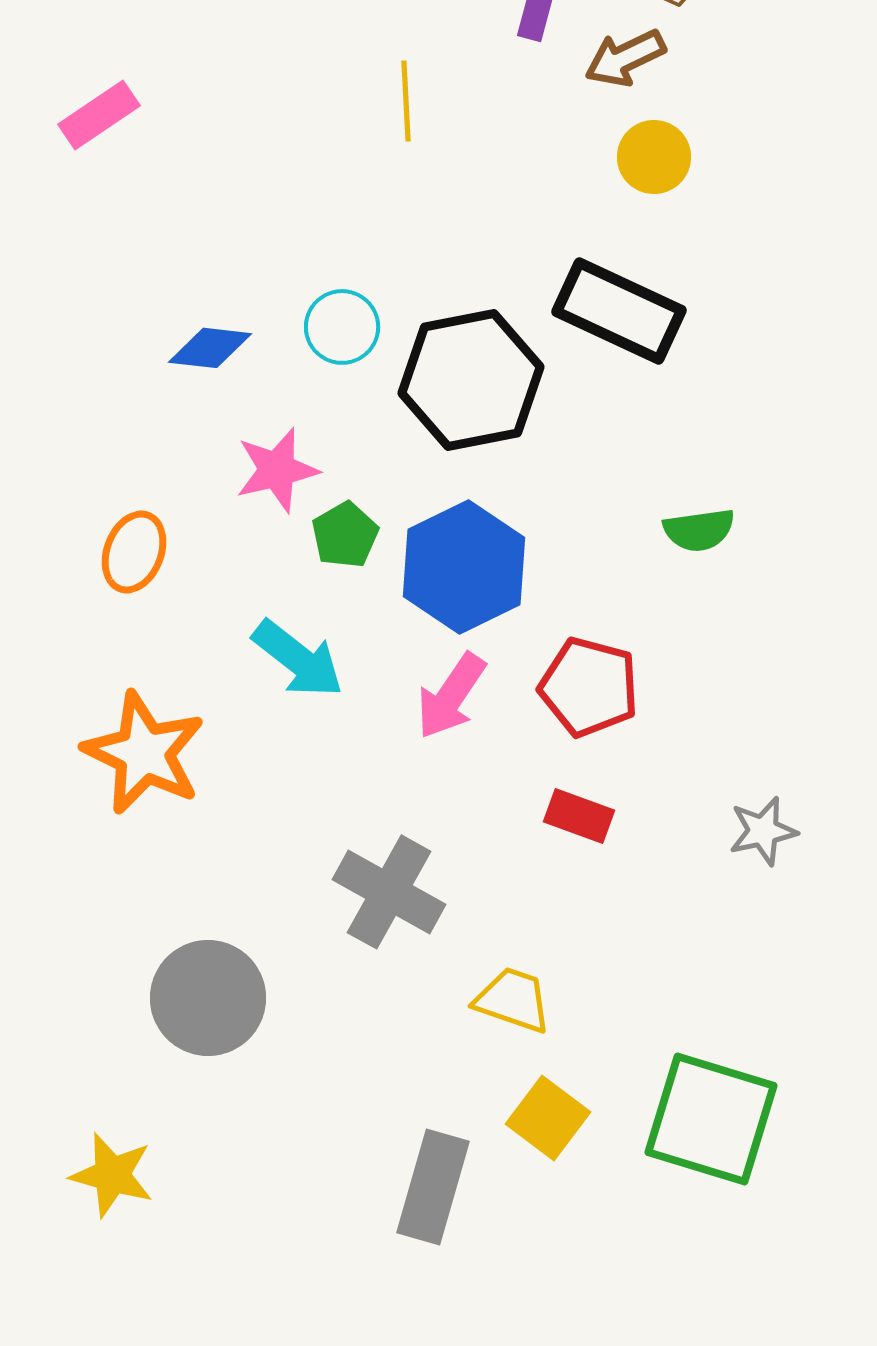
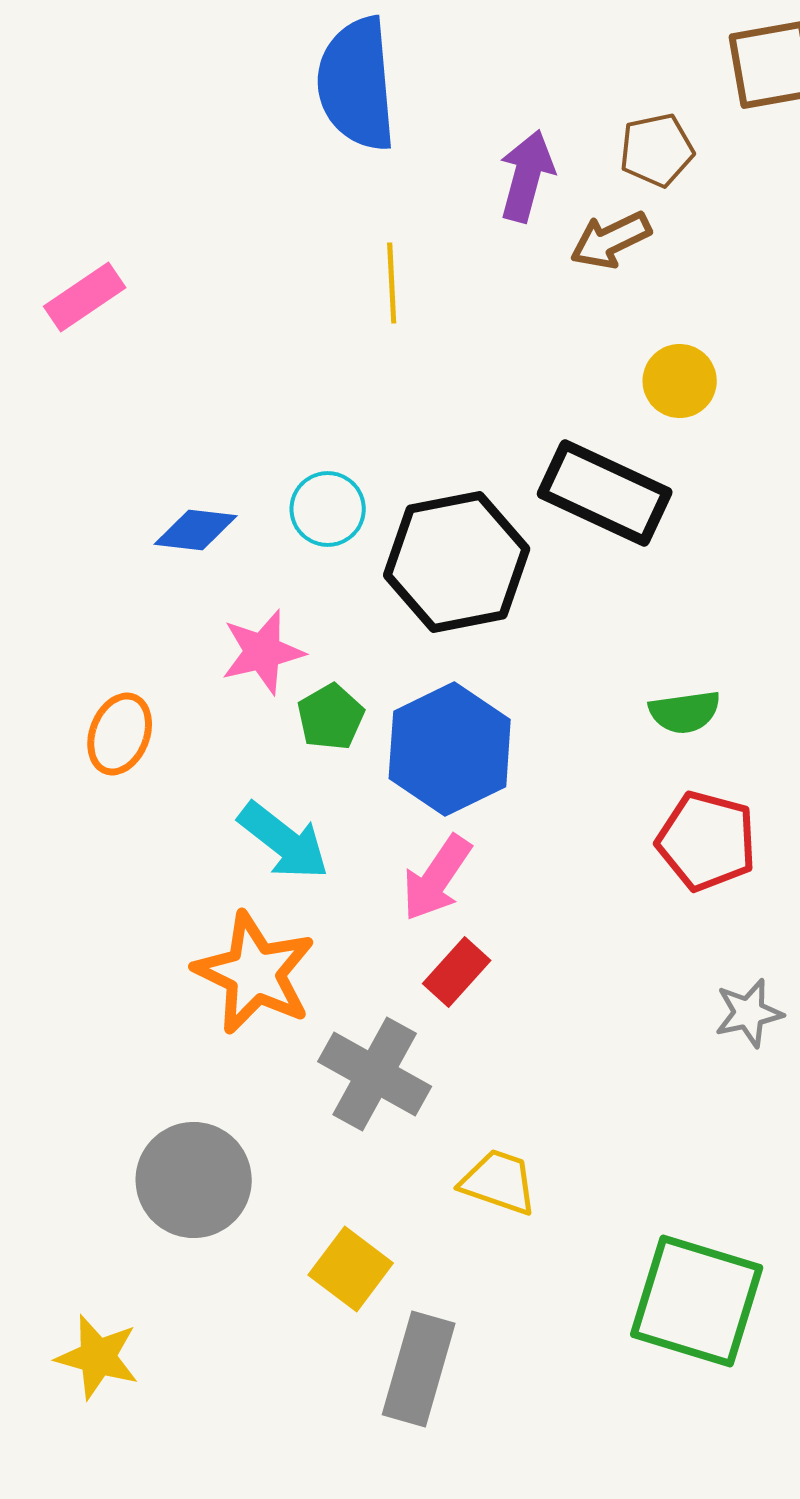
yellow circle: (654, 157) -> (680, 381), moved
red pentagon: (589, 687) -> (707, 841), moved
orange star: (144, 753) -> (255, 973), moved
red rectangle: (579, 816) -> (457, 972), moved, turned -68
yellow square: (548, 1118) -> (351, 1269), moved

